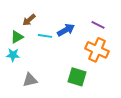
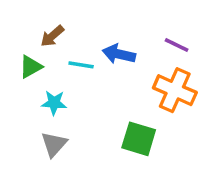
blue arrow: (66, 30) -> (119, 54), turned -138
cyan star: (13, 55) -> (54, 103), moved
gray triangle: (30, 80) -> (54, 144), turned -35

